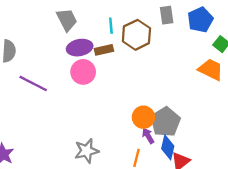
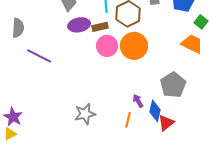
pink circle: (83, 72) -> (107, 46), moved
orange circle: (143, 117) -> (134, 46), moved, size x1.4
gray pentagon: (165, 122) -> (173, 85), moved

